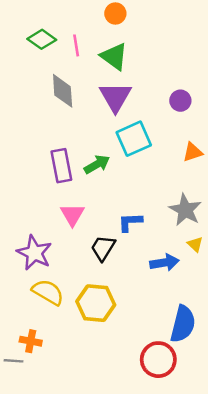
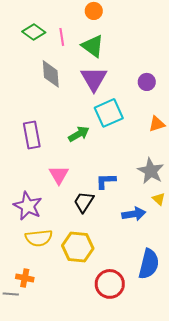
purple rectangle: (61, 166) -> (32, 135), moved
yellow semicircle: (48, 292) -> (39, 238), turned 144
red circle: (158, 360) -> (110, 284), moved

